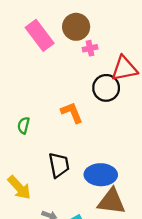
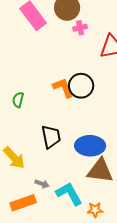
black circle: (106, 88) -> (81, 86), moved

